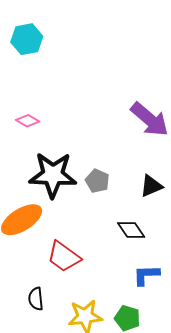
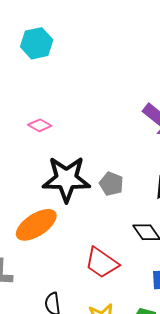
red trapezoid: (64, 257) -> (102, 263), moved

